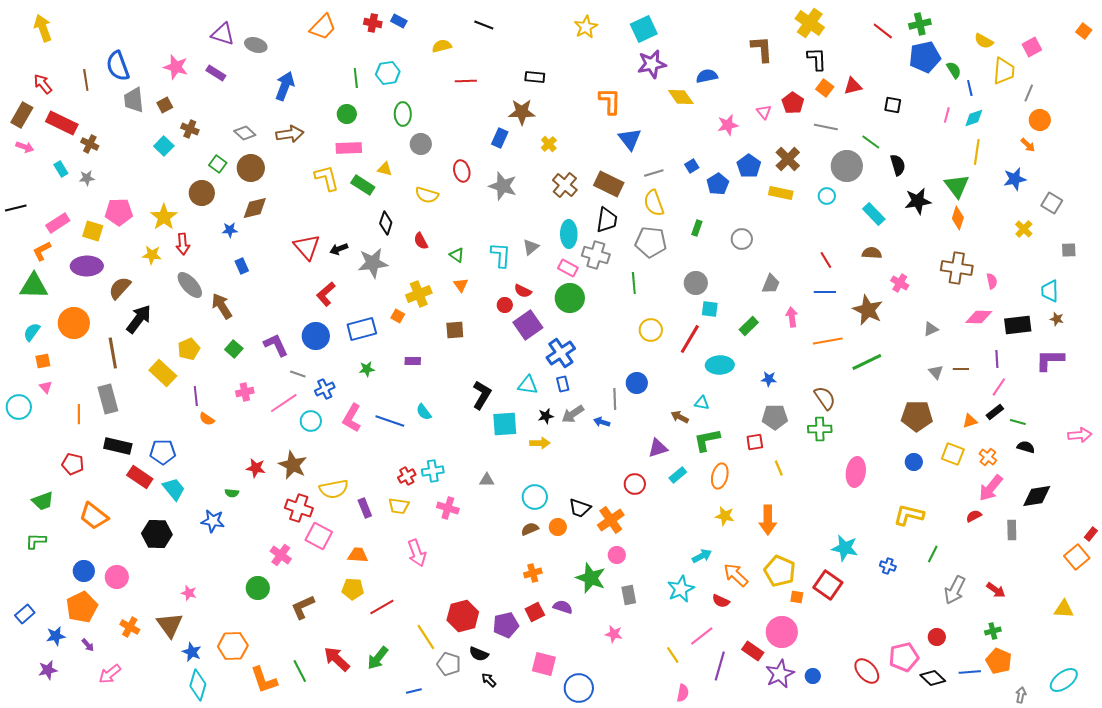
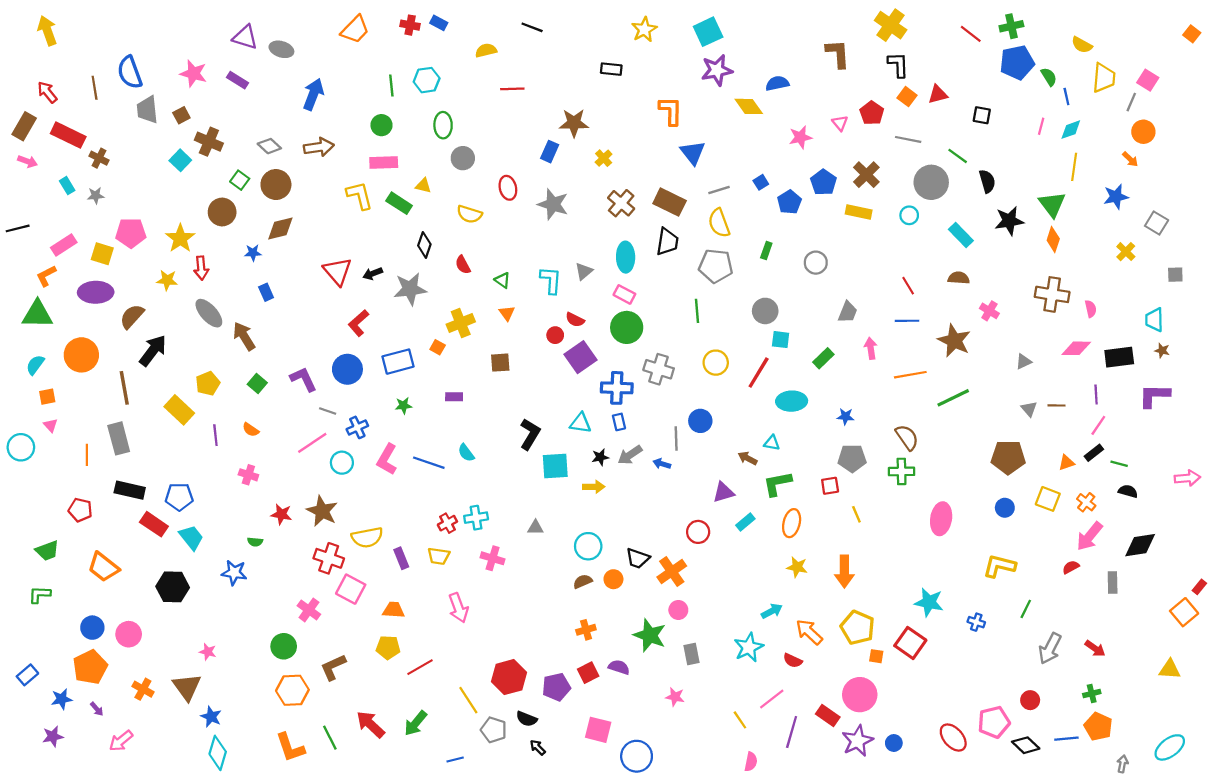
pink square: (1032, 47) -> (1148, 80), moved, turned -30
black rectangle: (535, 77) -> (611, 69), moved
brown cross: (190, 129) -> (209, 142), size x1.4
gray cross: (596, 255) -> (659, 369), moved
blue cross: (561, 353) -> (617, 388), turned 36
pink cross: (245, 392) -> (248, 475), moved, turned 30
orange semicircle: (207, 419) -> (251, 430), moved
orange hexagon: (233, 646) -> (292, 690), moved

